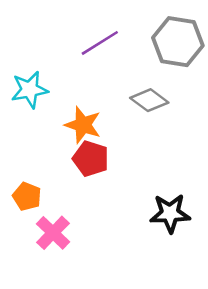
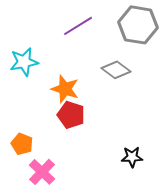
black star: (170, 213) -> (132, 157), size x0.7

